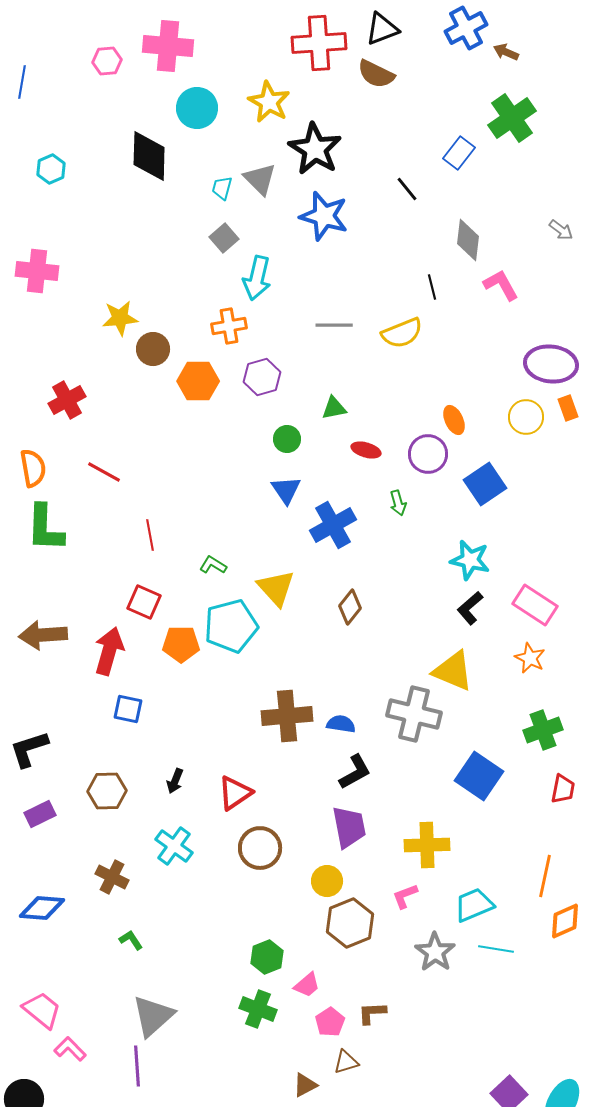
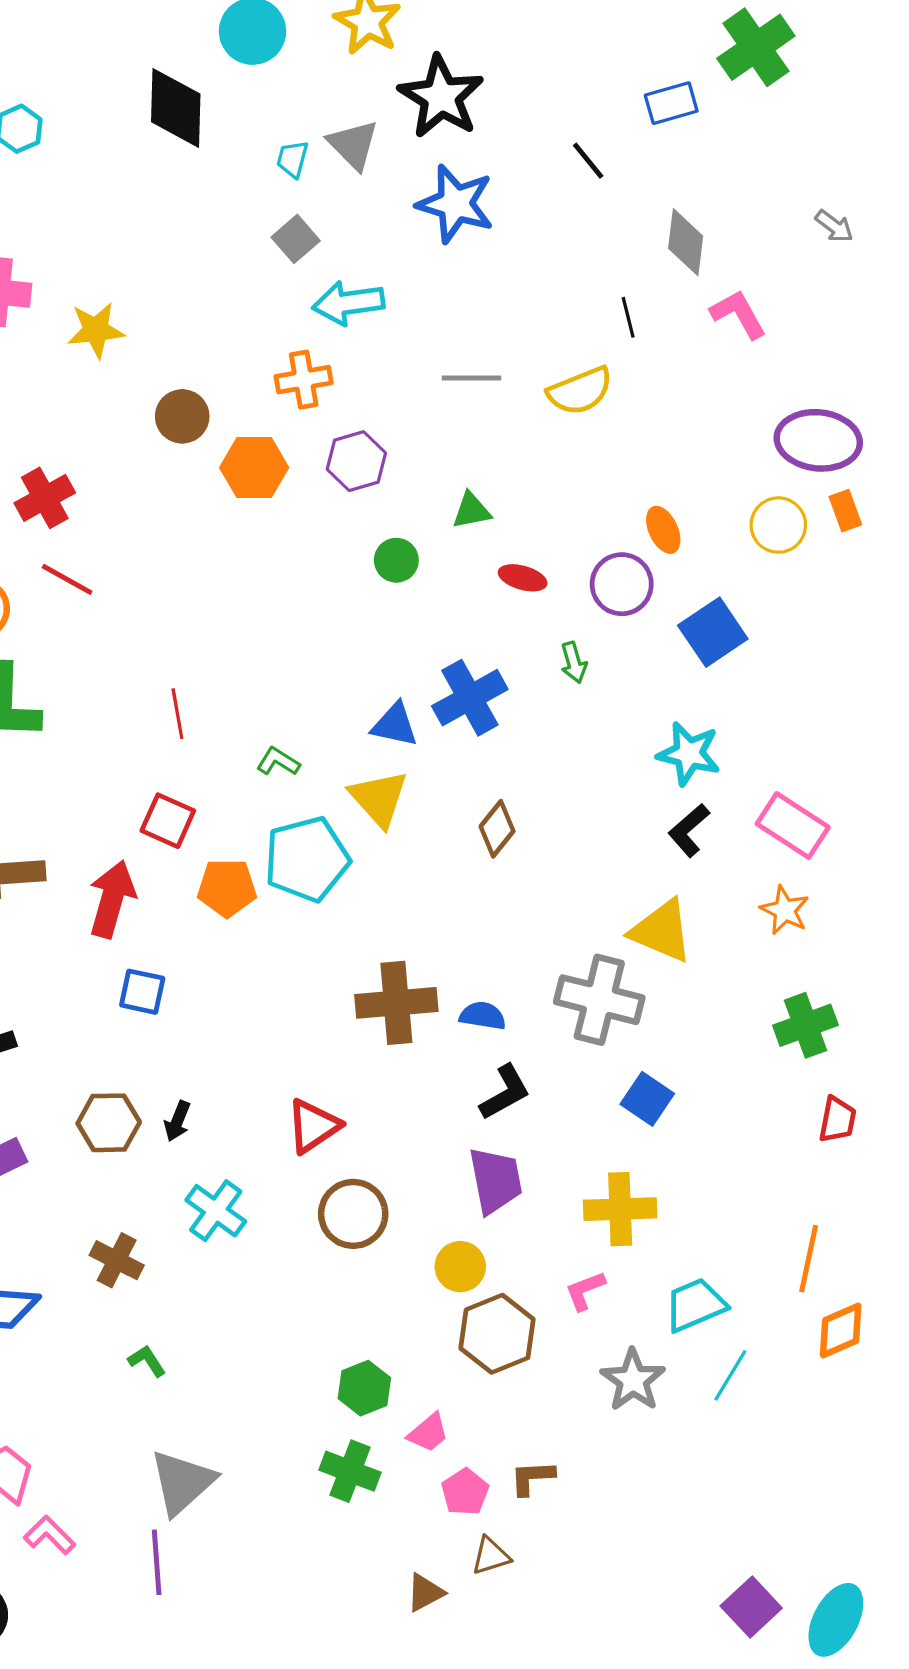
blue rectangle: (459, 153) -> (671, 103), turned 36
cyan arrow: (257, 278) -> (348, 303), turned 69
yellow star: (120, 318) -> (96, 330), moved
red line: (104, 472) -> (67, 579), moved
blue triangle: (286, 490) -> (395, 725), moved, turned -44
blue square: (479, 776) -> (647, 1099), moved, size x0.7
black arrow: (175, 781) -> (177, 1121), moved
cyan line: (496, 949) -> (730, 1375), turned -68

